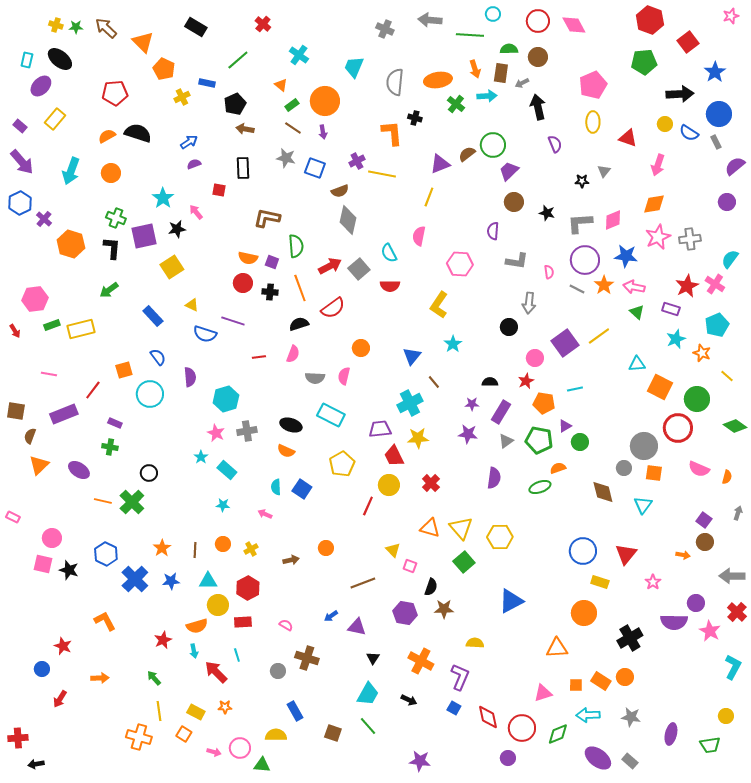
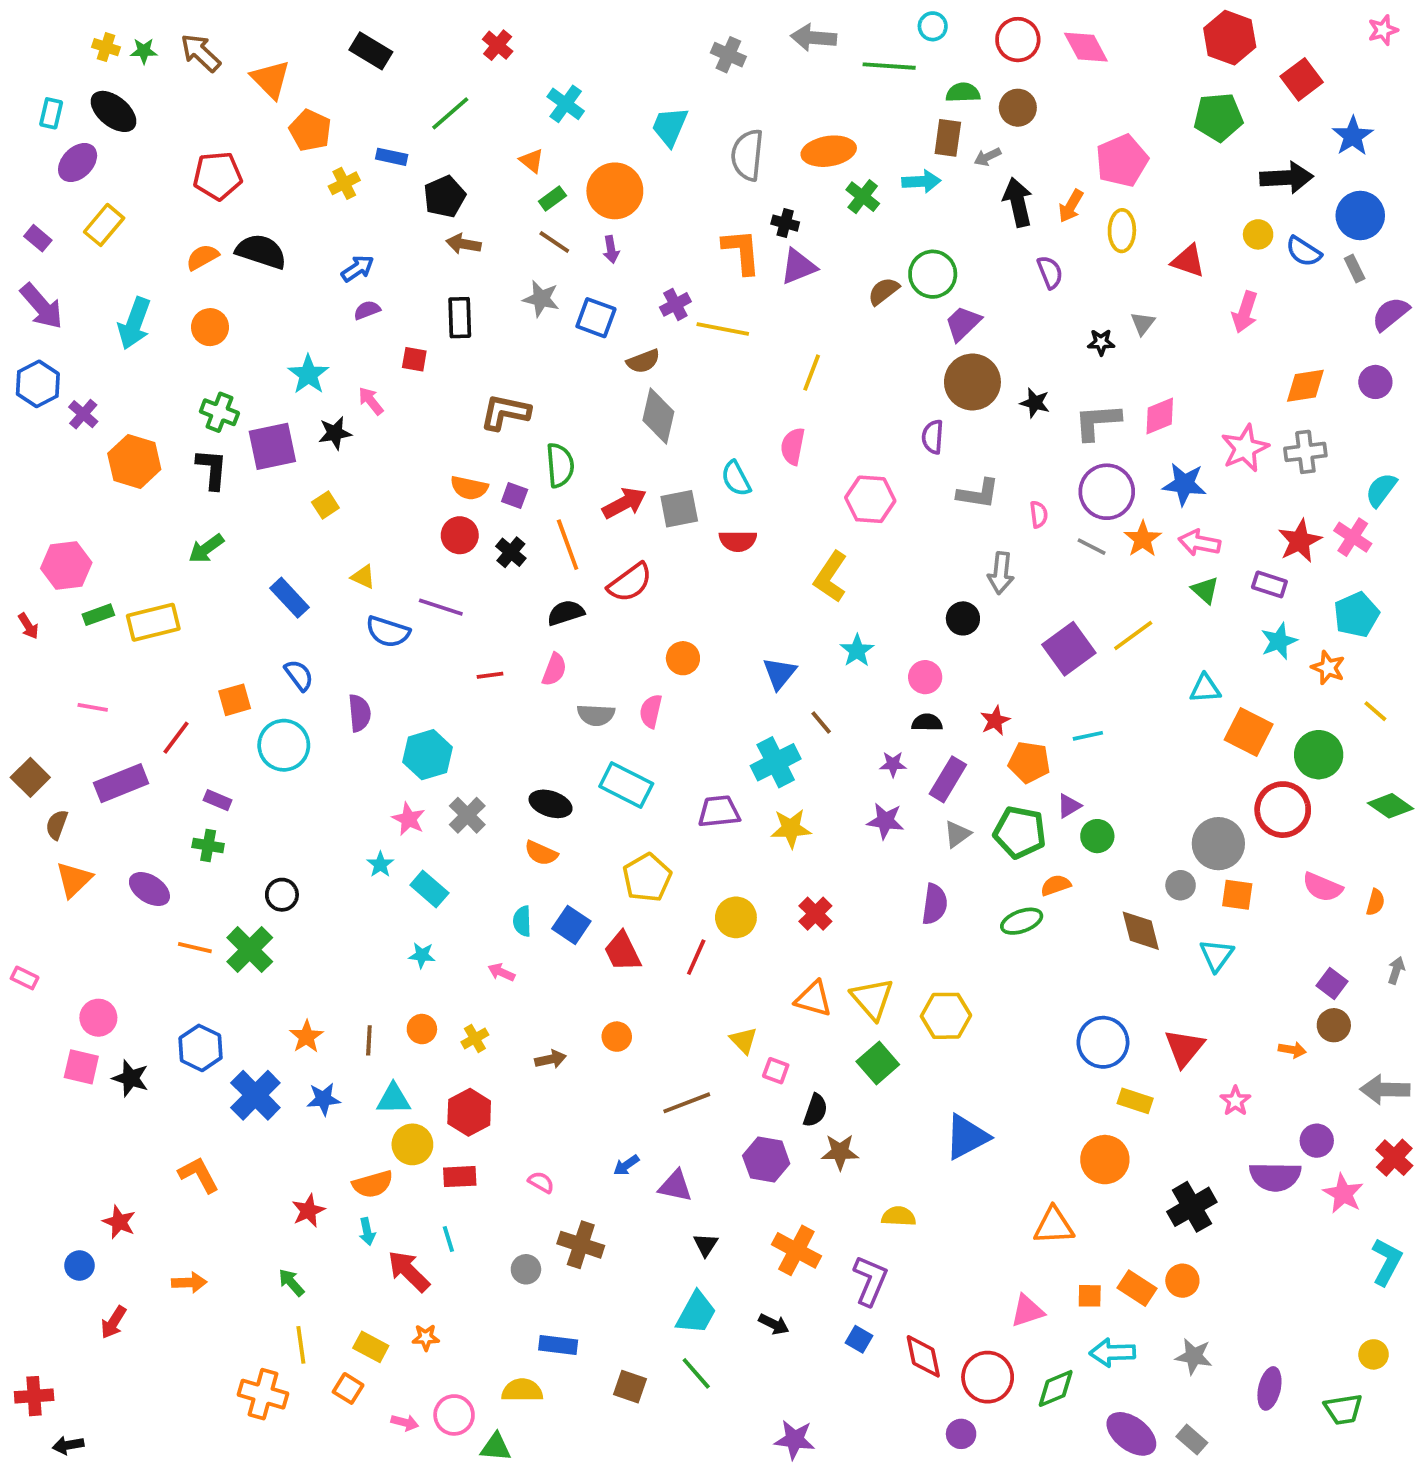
orange arrow: (475, 69) -> (1071, 206), moved, turned 48
purple triangle: (440, 164) -> (798, 267), moved
brown circle: (514, 202) -> (972, 382), size x1.5
orange diamond: (654, 204) -> (1305, 386), moved
yellow square: (172, 267) -> (325, 505), size x0.6
gray square: (359, 269) -> (679, 509), turned 30
black cross: (270, 292) -> (511, 552), turned 35
pink circle: (535, 358) -> (925, 677), moved
brown square: (16, 411) -> (30, 777), turned 36
gray cross: (247, 431) -> (467, 815), turned -36
red trapezoid: (394, 456) -> (622, 951), moved
blue rectangle: (295, 711) -> (558, 1345), turned -54

